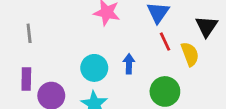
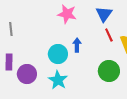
blue arrow: (129, 64) -> (77, 45), moved

